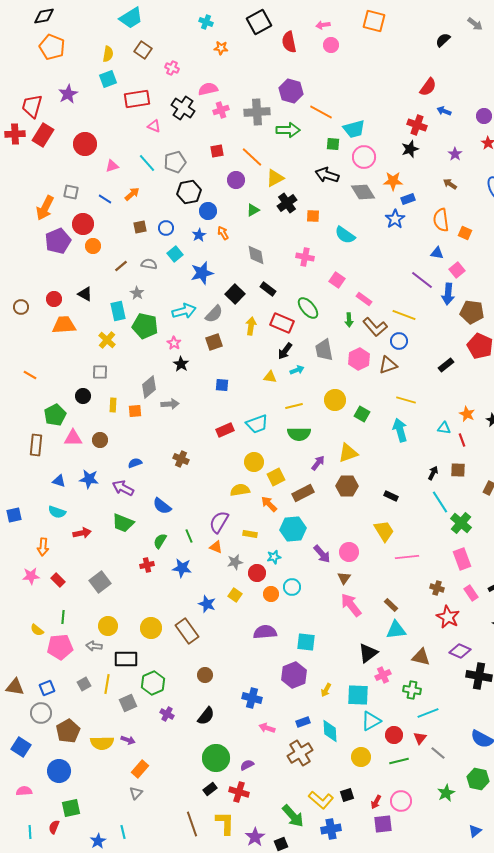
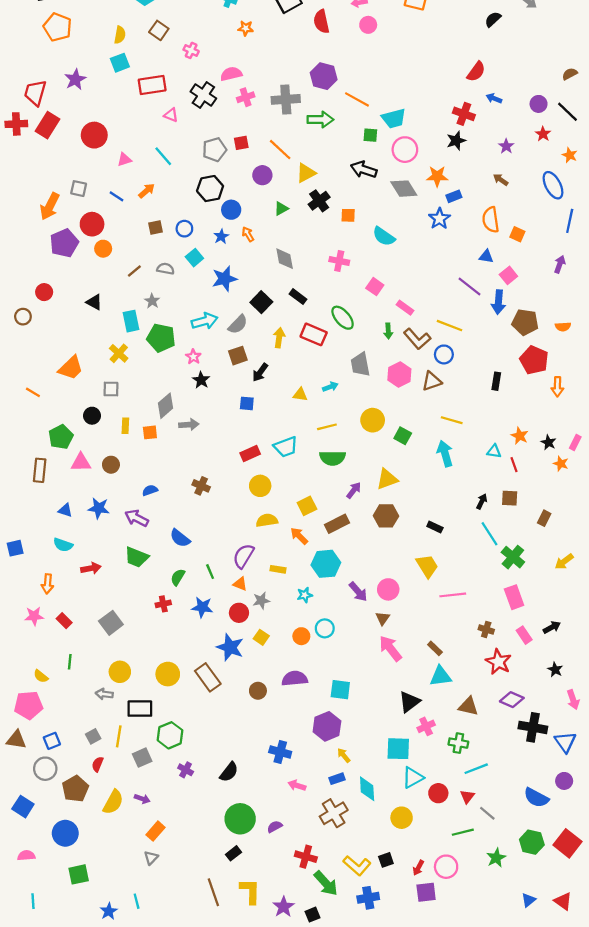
gray pentagon: (175, 162) -> (214, 150), moved
red circle: (54, 299) -> (44, 292), moved
orange trapezoid: (64, 325) -> (71, 368), moved, turned 140
black arrow: (285, 351) -> (260, 372), moved
black rectangle: (446, 365) -> (496, 381), turned -42
yellow circle: (254, 462) -> (260, 486), moved
red circle: (257, 573) -> (239, 613), moved
blue star: (207, 604) -> (230, 647), size x1.4
pink pentagon: (60, 647) -> (29, 705), moved
brown circle: (205, 675) -> (258, 691), moved
yellow arrow: (326, 690) -> (344, 755), moved, turned 112
yellow semicircle: (102, 743) -> (113, 802), turned -60
green line: (399, 761) -> (463, 832), moved
red cross: (239, 792) -> (306, 857), moved
red semicircle: (54, 827) -> (98, 764), moved

